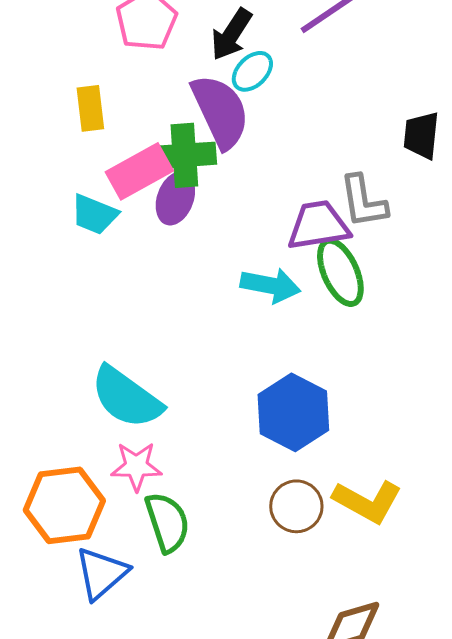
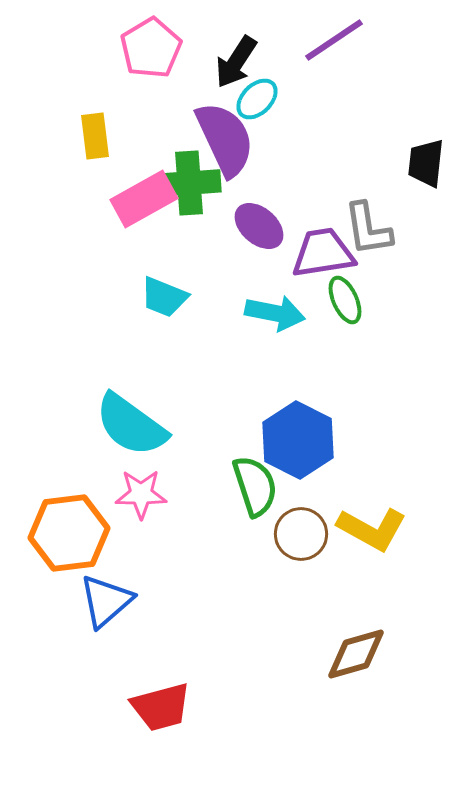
purple ellipse: (175, 198) -> (259, 226), moved, turned -69
cyan trapezoid: (94, 214) -> (164, 297), moved
green ellipse: (340, 272) -> (345, 300), size x0.7
green semicircle: (167, 522) -> (255, 486), moved

